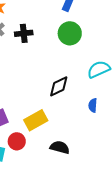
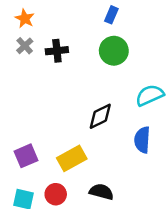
blue semicircle: (93, 105) -> (142, 140), size x1.5
red circle: (17, 141) -> (56, 194), moved

